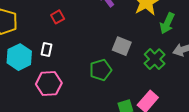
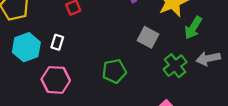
gray square: (122, 46) -> (148, 37), moved

